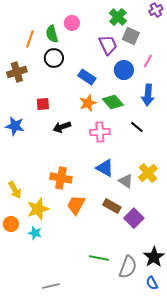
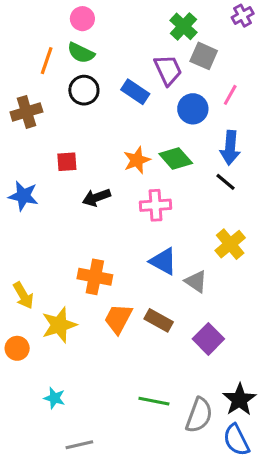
pink circle: (72, 23) -> (82, 19), moved
green semicircle: (52, 34) -> (81, 53), turned -48
blue rectangle: (87, 77) -> (135, 92), moved
black line: (137, 127) -> (225, 182), moved
yellow cross: (148, 173) -> (230, 244), moved
brown rectangle: (112, 206) -> (159, 320), moved
cyan star: (35, 233) -> (54, 398), moved
blue semicircle: (152, 283) -> (236, 440), size x1.5

